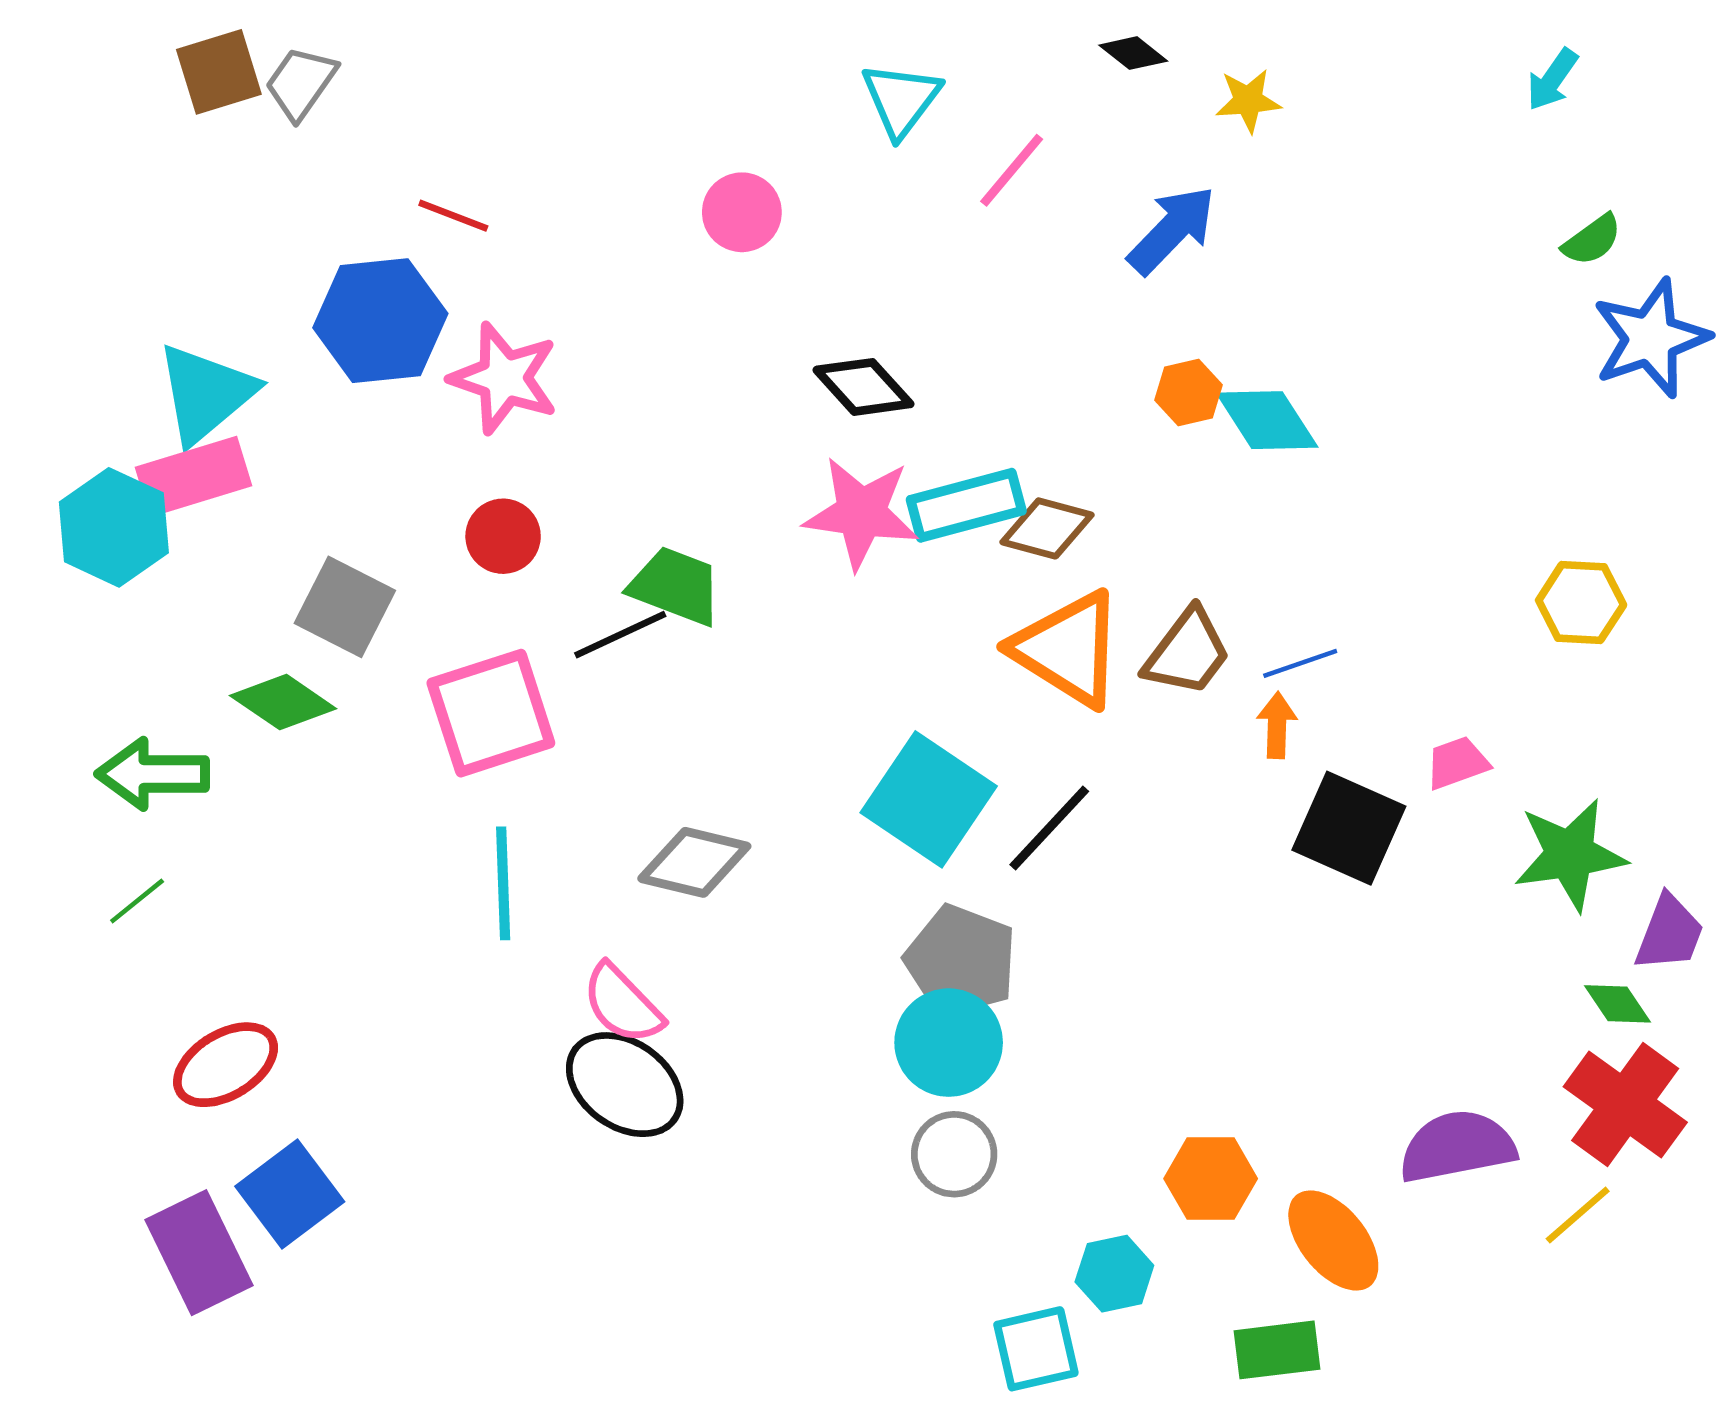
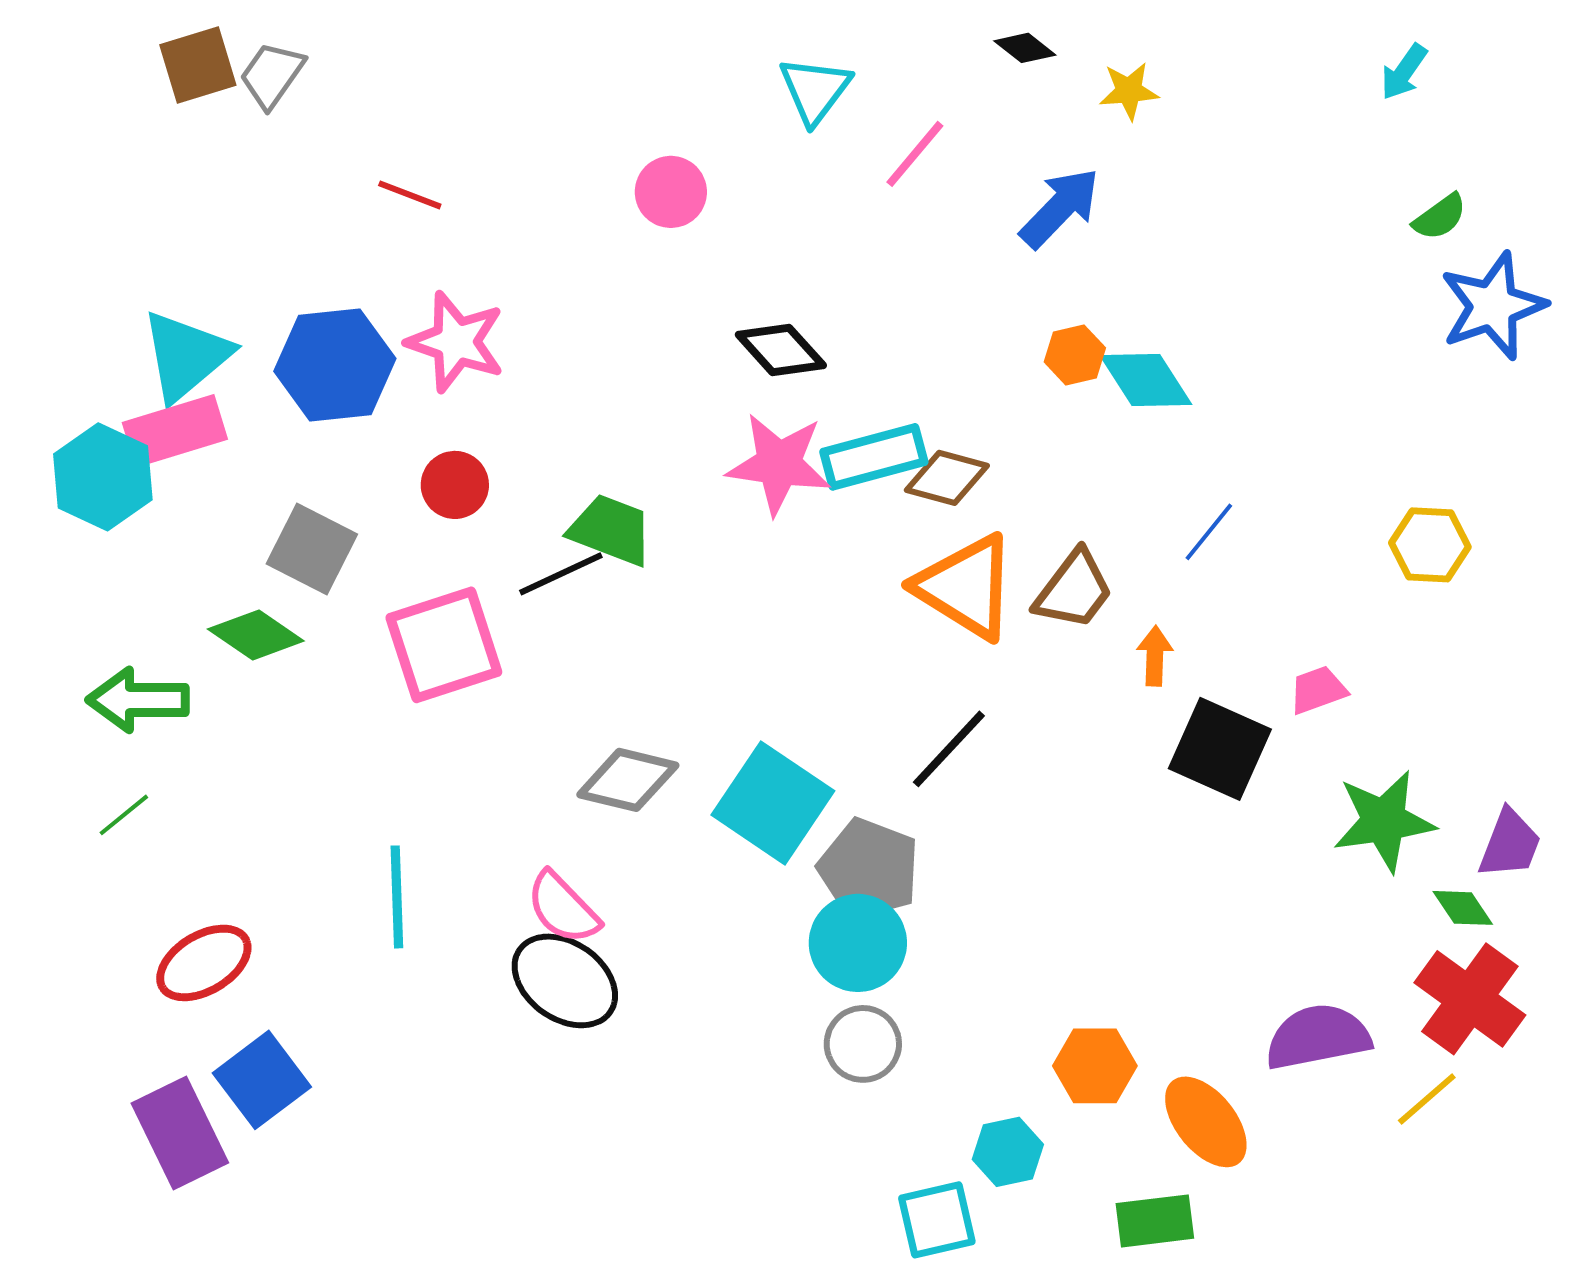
blue hexagon: (380, 321) -> (335, 365), moved
blue line: (1300, 663) -> (1209, 532), moved, turned -32
cyan square: (929, 799) -> (773, 803), moved
green star: (1570, 855) -> (1384, 821), moved
cyan line: (503, 883) -> (397, 897), moved

